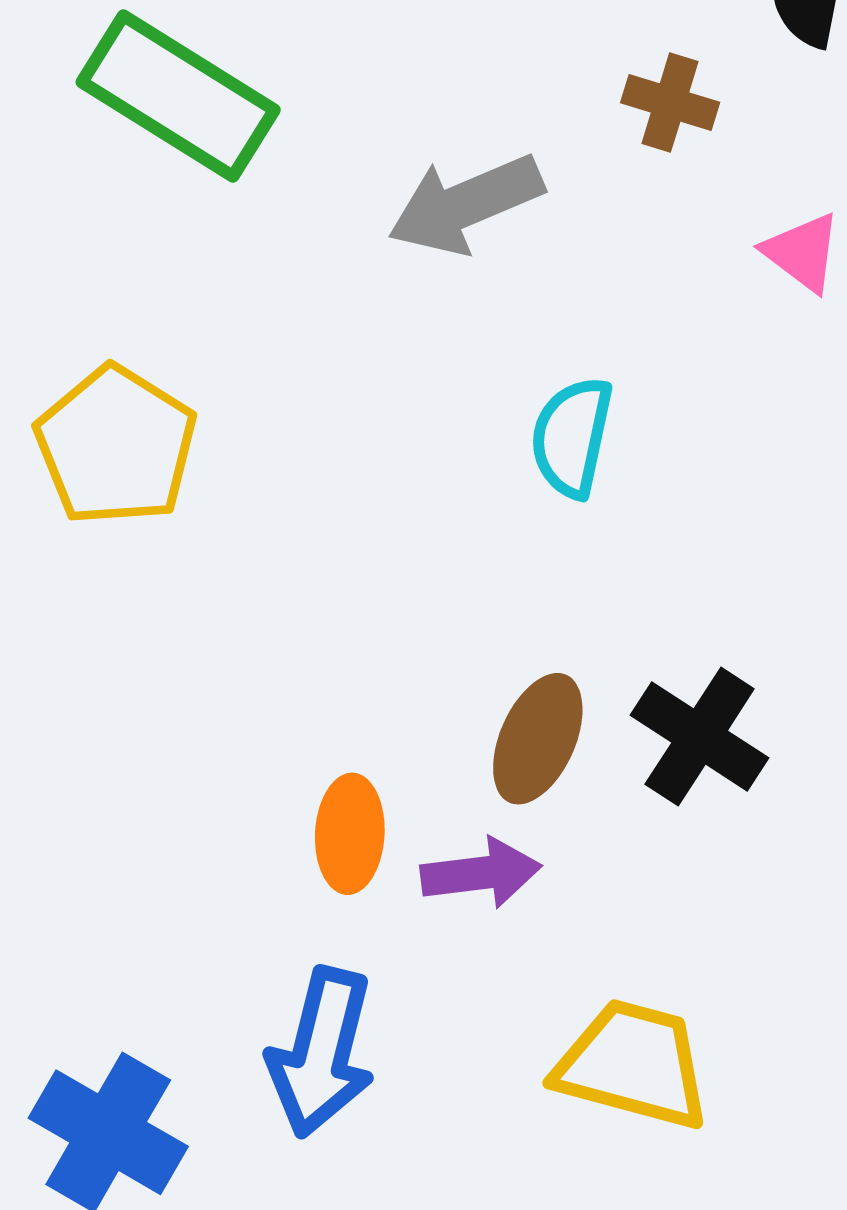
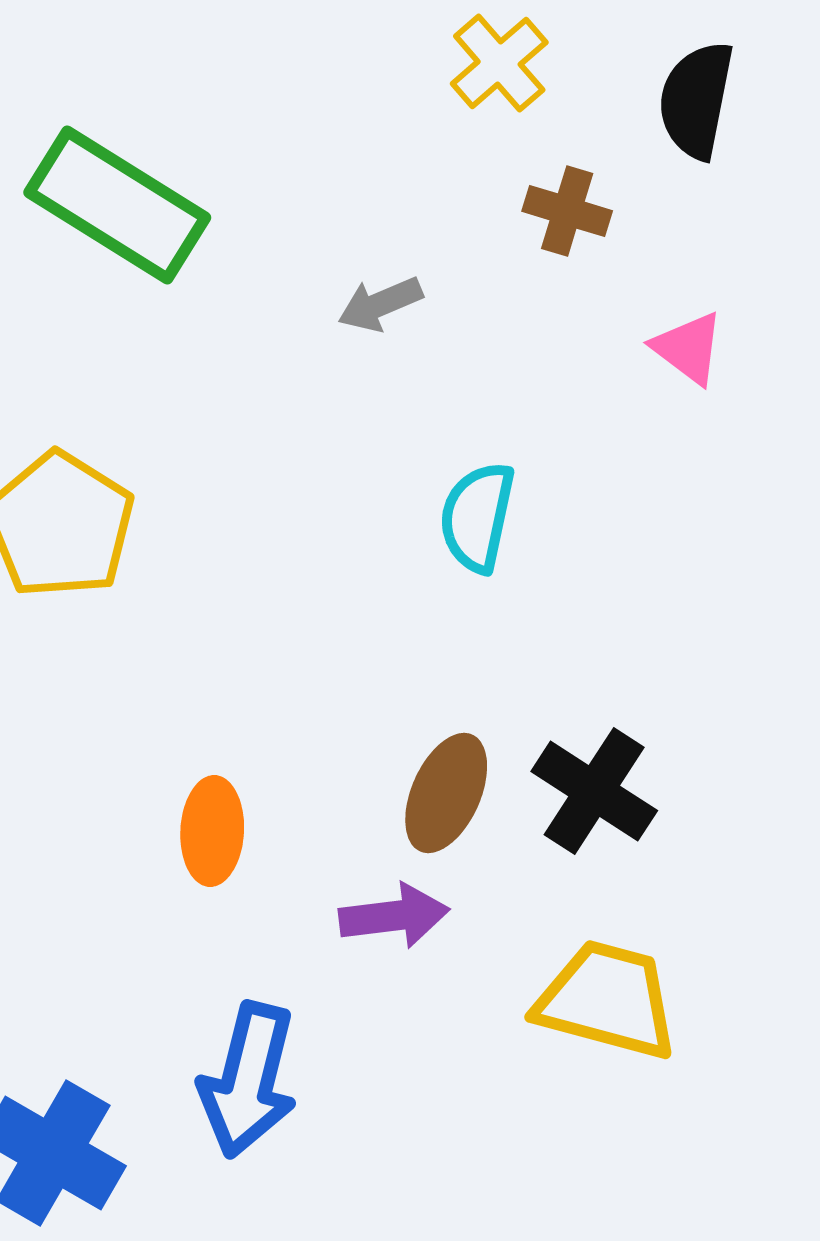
gray arrow: (466, 204) -> (380, 304), size x0.6
orange ellipse: (350, 834) -> (212, 831), moved
yellow trapezoid: (633, 1064) -> (607, 1000), moved

